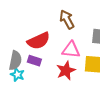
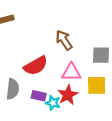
purple rectangle: (34, 61) -> (39, 96), moved
cyan star: (17, 75) -> (53, 103), moved

